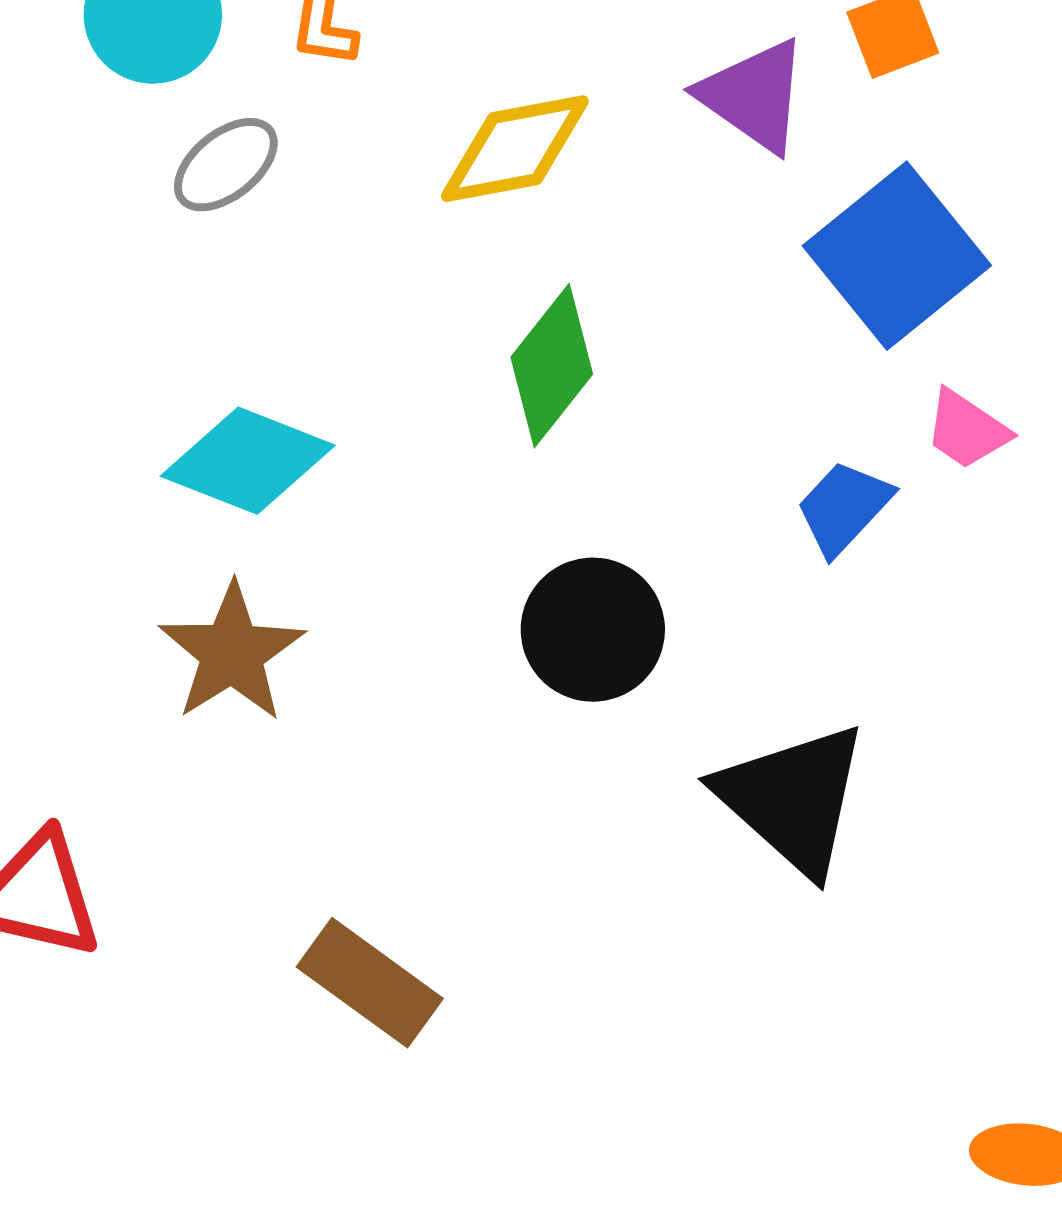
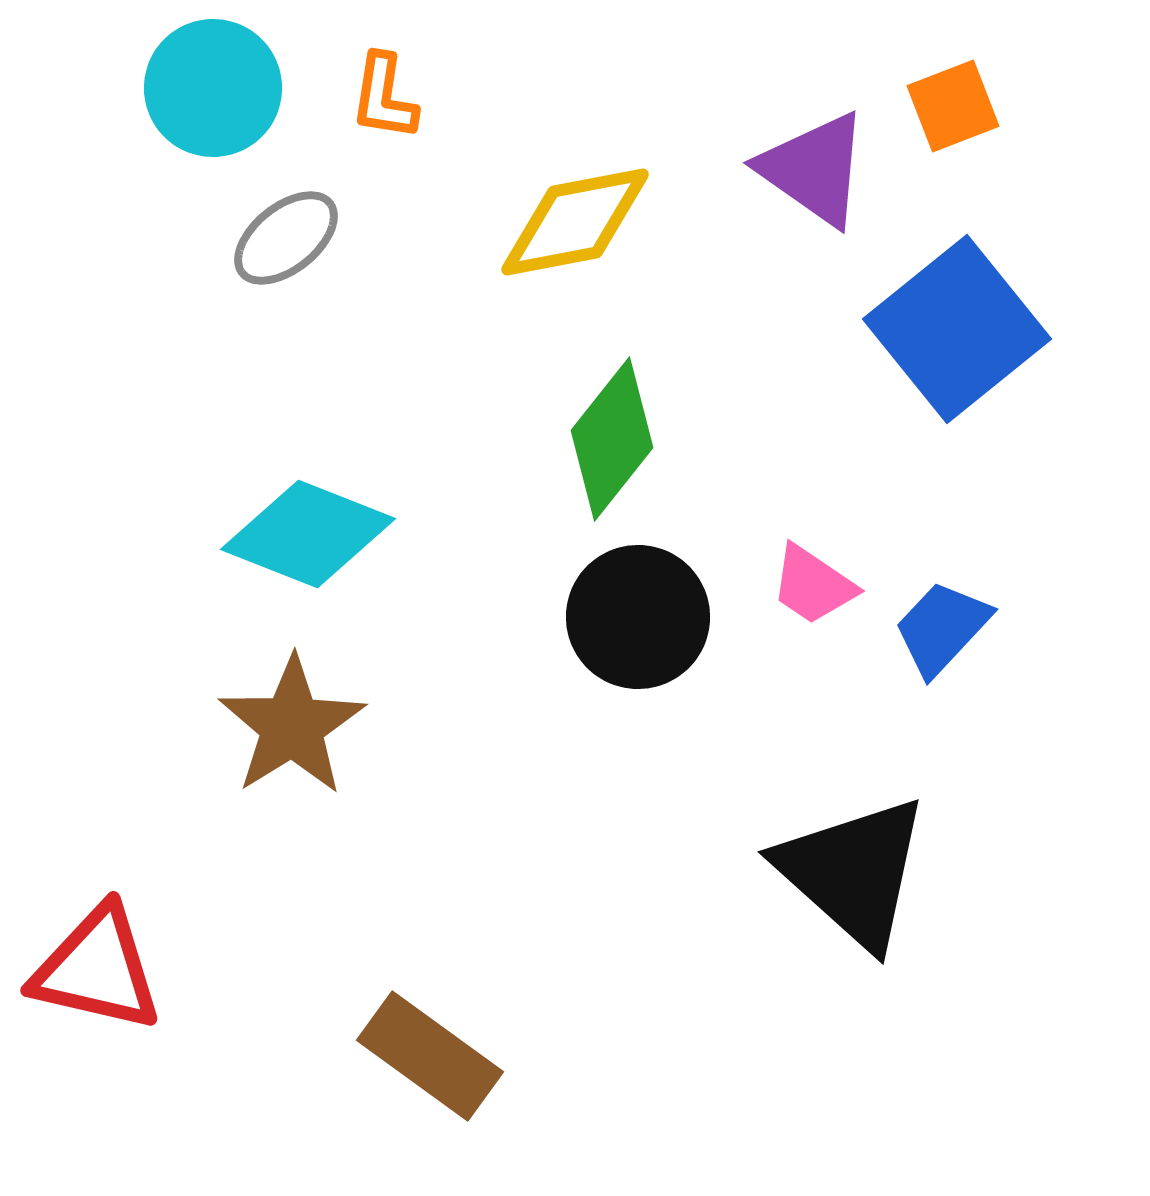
pink trapezoid: (967, 430) -> (813, 585), moved
blue trapezoid: (844, 508) -> (942, 628), moved
black circle: (593, 630) -> (638, 617), moved

